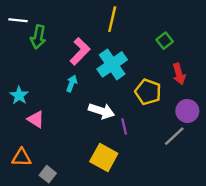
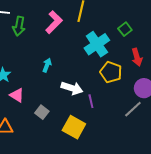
pink L-shape: (80, 51) -> (54, 22), moved
cyan cross: (112, 64) -> (97, 44), moved
gray square: (48, 174) -> (42, 112), moved

